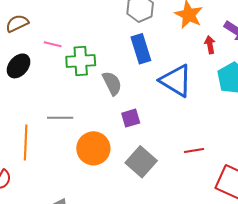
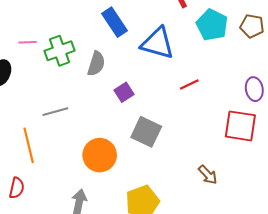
gray semicircle: (112, 83) -> (96, 64), turned 60
orange circle: (93, 148) -> (100, 155), moved
red line: (194, 151) -> (189, 84), moved

